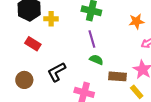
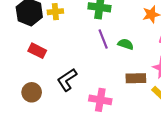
yellow cross: (51, 19) -> (55, 12), moved
green semicircle: (96, 60) -> (126, 44), moved

